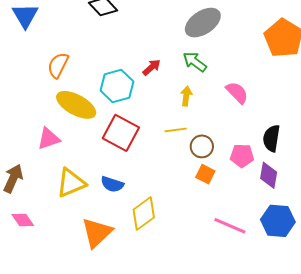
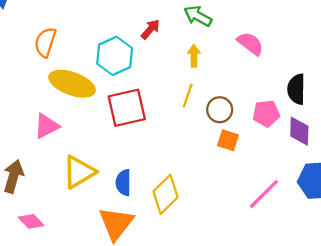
yellow line: (176, 130) -> (188, 95), turned -55
red square: (121, 133) -> (127, 108), turned -33
blue semicircle: (112, 184) -> (123, 183), moved, turned 80
pink line: (230, 226) -> (264, 194), turned -60

